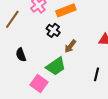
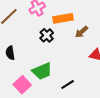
brown arrow: (70, 46) -> (81, 32), moved
black line: (96, 74) -> (68, 85), moved, turned 32

